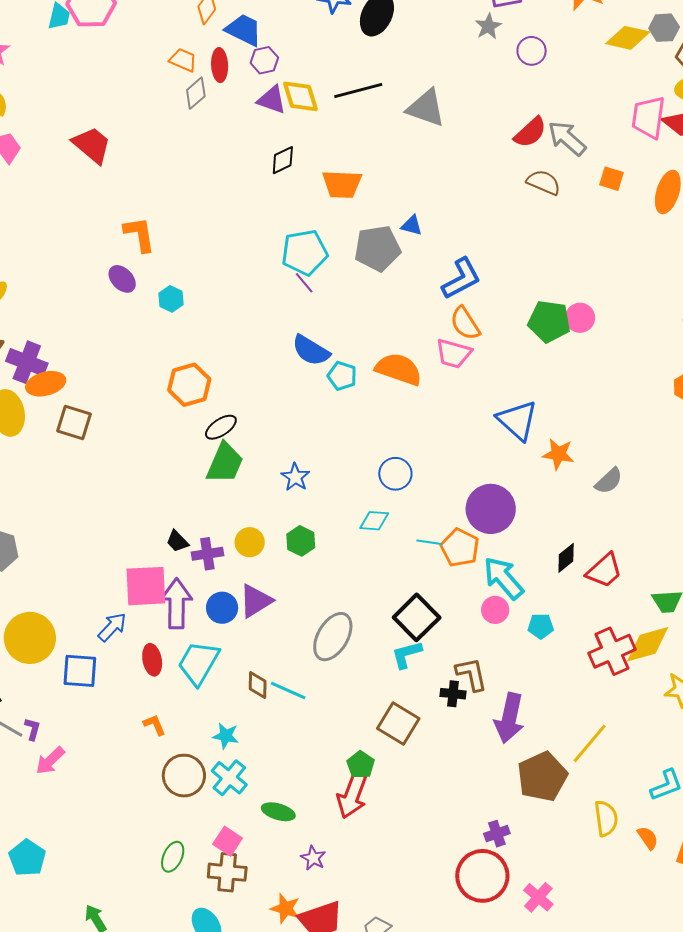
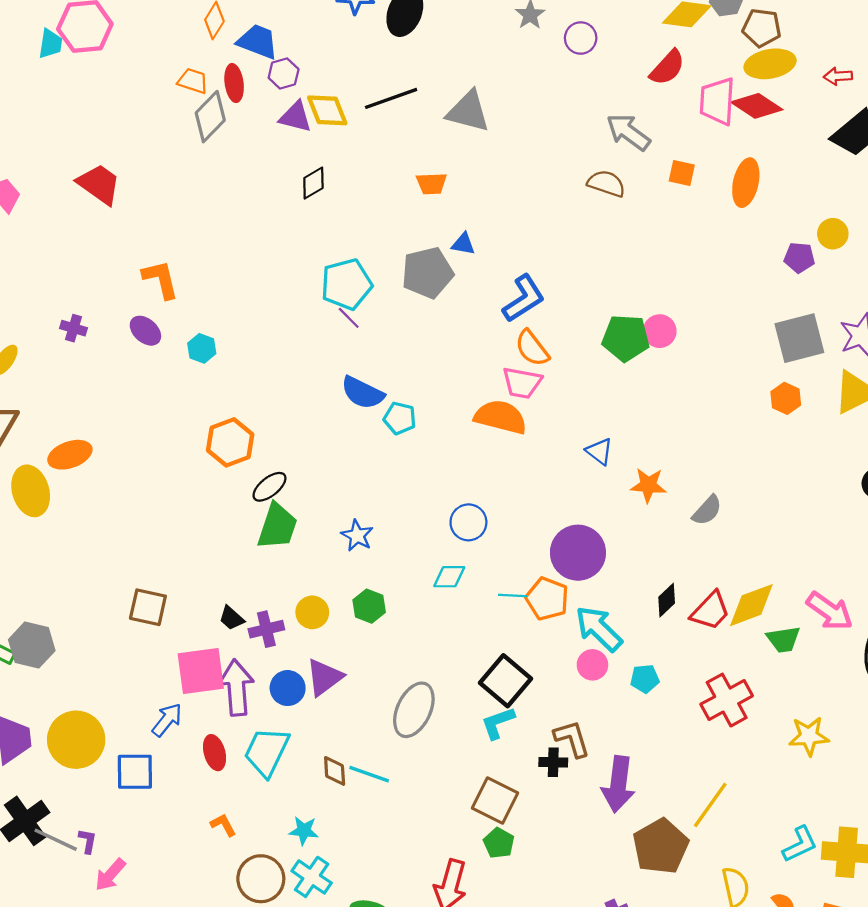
gray diamond: (196, 93) -> (210, 117), size x1.4
red semicircle: (530, 132) -> (667, 68), moved
orange trapezoid: (342, 184) -> (432, 184), moved, size x0.7
purple cross: (27, 362) -> (73, 328), moved, size x0.6
orange semicircle: (399, 369) -> (501, 417), moved
blue triangle: (517, 420) -> (599, 451), size x0.6
brown square: (74, 422) -> (148, 607), moved
yellow diamond: (648, 644) -> (751, 605), moved
green pentagon: (361, 765) -> (499, 843), moved

